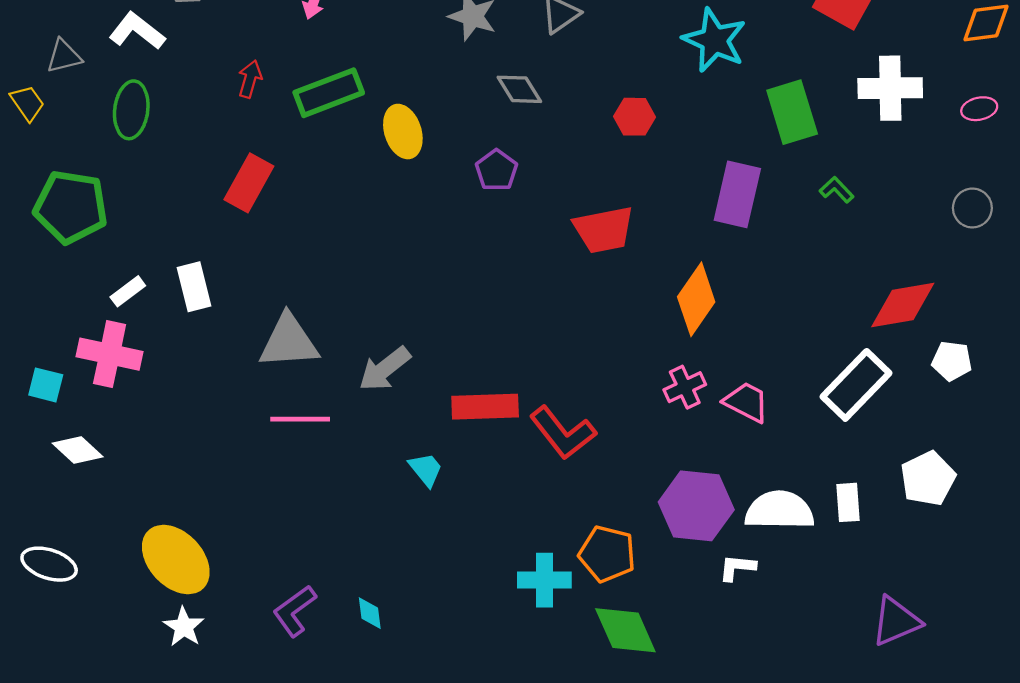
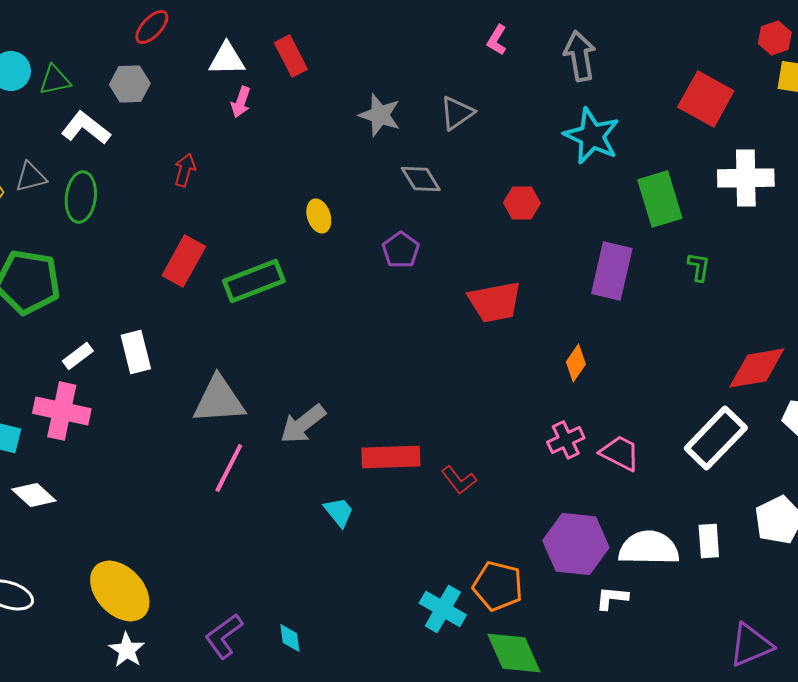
gray triangle: (64, 56) -> (31, 177), moved
green rectangle: (329, 93) -> (254, 281), moved
yellow ellipse: (403, 132) -> (319, 216), size x0.7
green L-shape: (837, 190) -> (699, 267), turned 52
orange diamond: (696, 299) -> (576, 363), size x0.6
pink line: (300, 419) -> (229, 468), turned -63
red L-shape: (563, 433) -> (459, 480), size x0.6
cyan cross: (544, 580) -> (443, 609), turned 30

